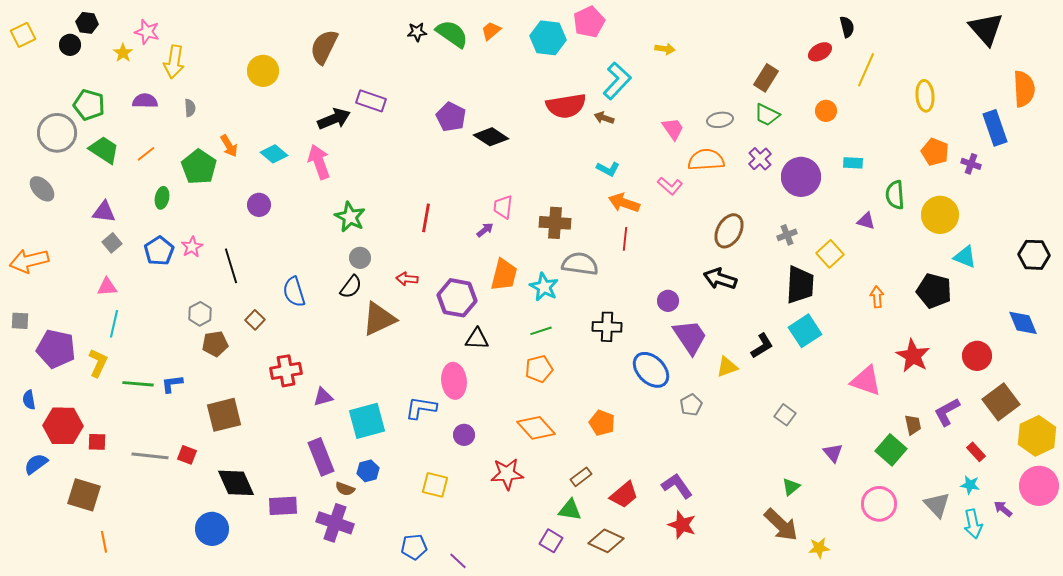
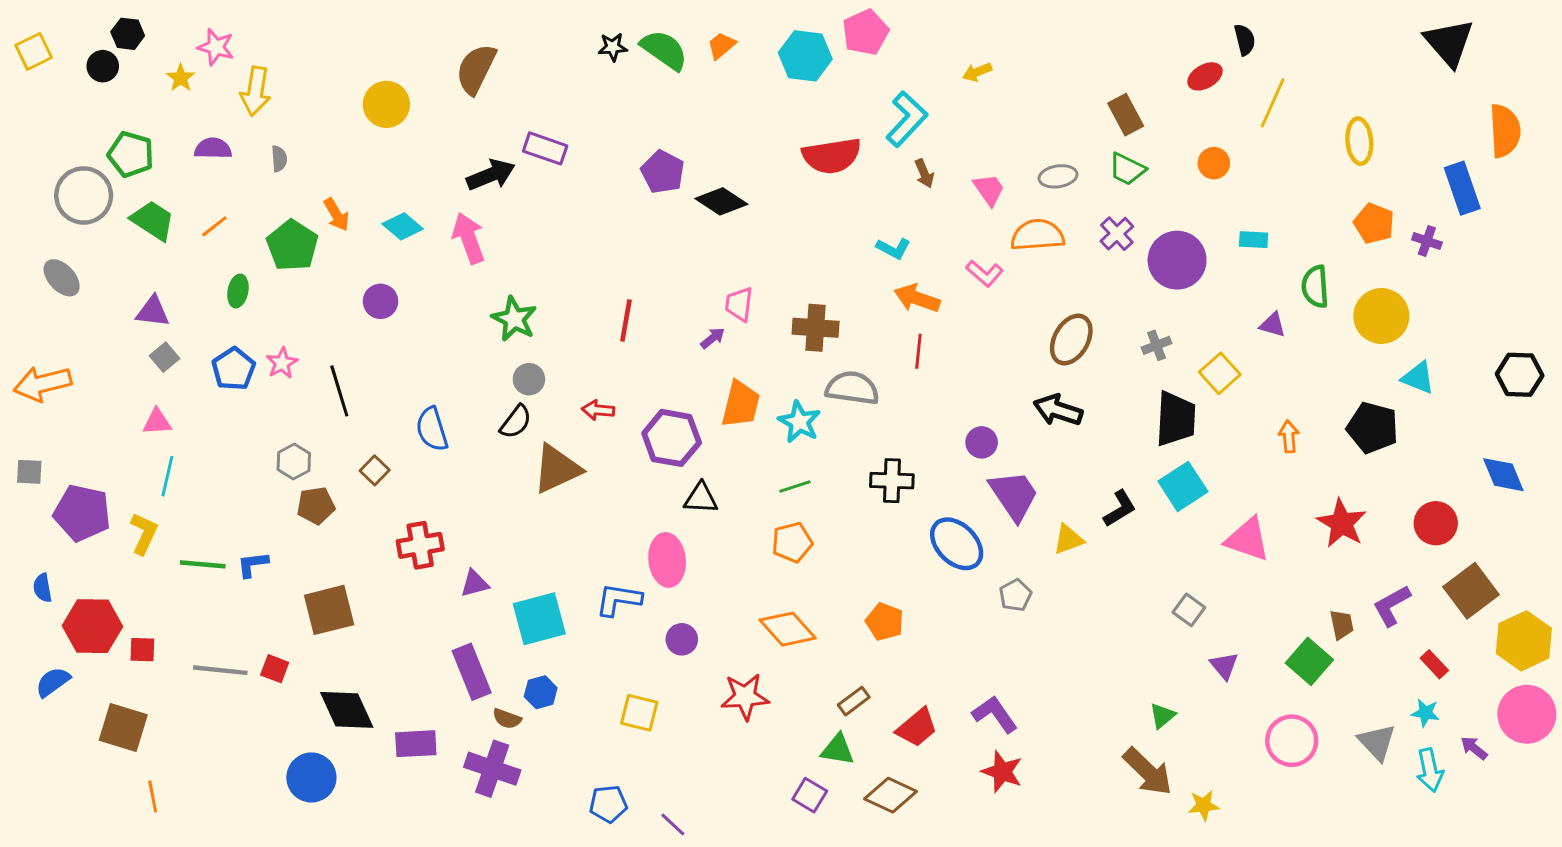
yellow arrow: (665, 49) -> (977, 72), turned 150
brown rectangle: (766, 78) -> (1126, 115), turned -60
brown arrow: (604, 118) -> (924, 173), moved, turned -132
pink triangle: (866, 381) -> (1248, 539), moved
gray square: (785, 415) -> (1189, 610), moved

